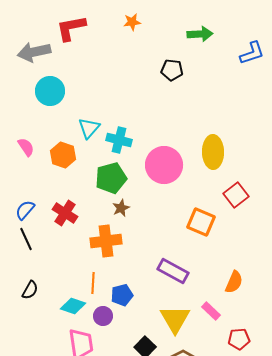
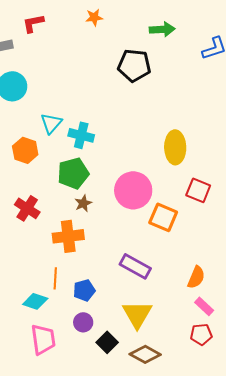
red L-shape: (71, 28) -> (33, 23), size x0.7
black pentagon: (172, 70) -> (134, 65), size x1.5
pink circle: (164, 165) -> (133, 190), moved
red square: (236, 195) -> (198, 190), turned -30
pink rectangle: (211, 311) -> (204, 306), moved
purple circle: (103, 316) -> (83, 322), moved

